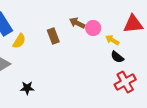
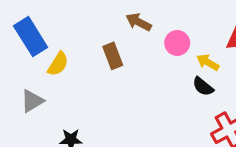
brown arrow: (77, 23) -> (139, 22), moved
black semicircle: (117, 57) -> (203, 86), moved

